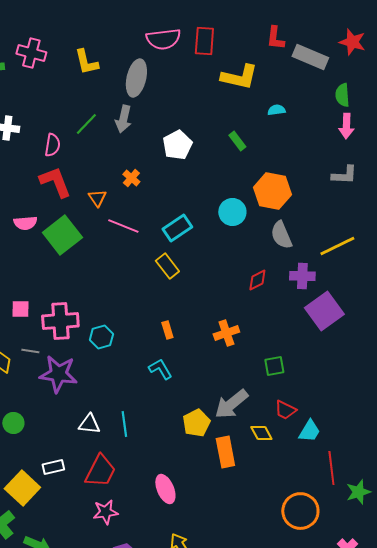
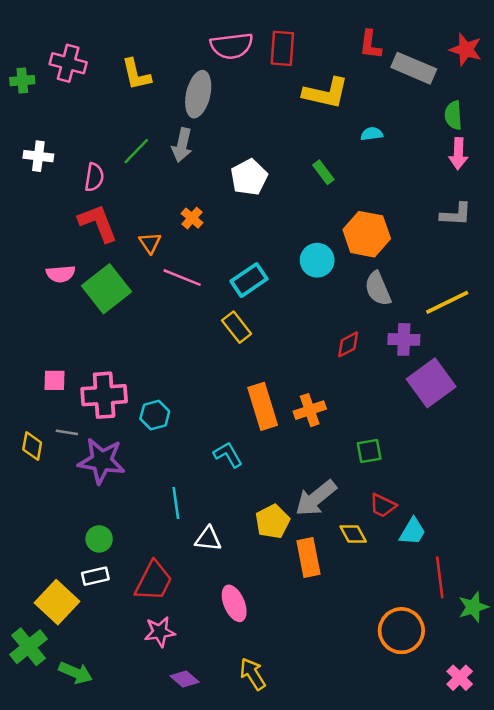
orange rectangle: (167, 330) -> (263, 406), moved, size x2.0
green circle: (13, 423) -> (99, 539), moved
white triangle: (89, 424) -> (208, 539), moved
cyan line: (124, 424) -> (176, 503), moved

